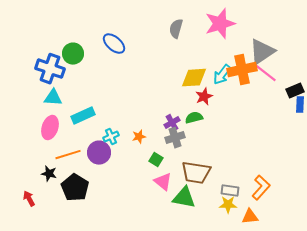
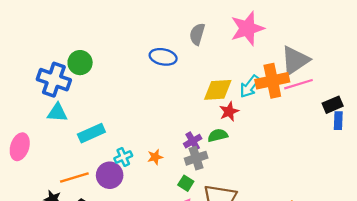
blue ellipse: (114, 44) -> (163, 57), moved, turned -30
pink line: (265, 73) -> (298, 84), turned -55
pink ellipse: (50, 128) -> (20, 147), moved
green square: (156, 160) -> (186, 183), moved

